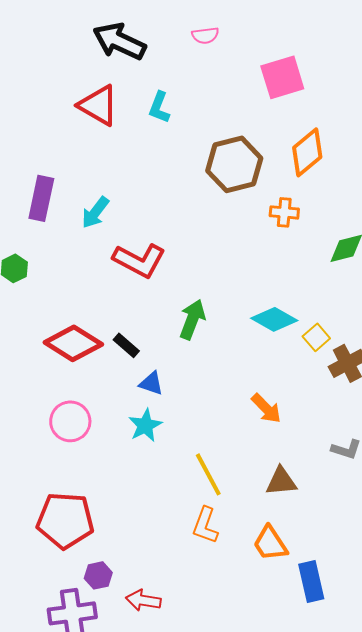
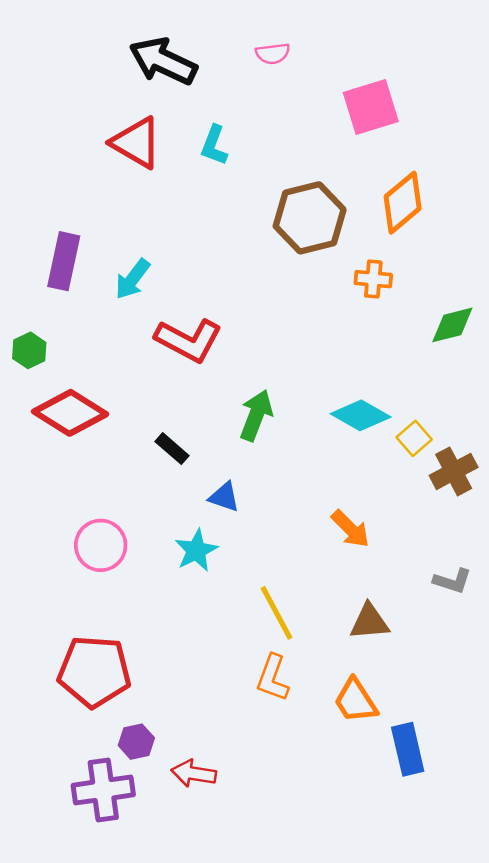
red diamond: (73, 343) -> (70, 413), moved
blue triangle: (151, 383) -> (224, 497), moved

